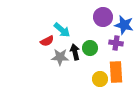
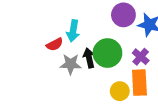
cyan arrow: (62, 30) -> (73, 31), turned 60
purple cross: (116, 43) -> (141, 57), moved, turned 32
green circle: (90, 48) -> (107, 53), size x1.5

